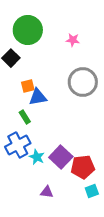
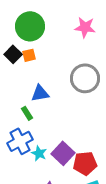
pink star: (73, 40) -> (85, 27), moved, size x1.5
orange square: (28, 86) -> (29, 55), moved

